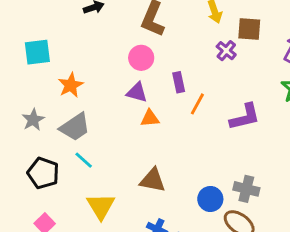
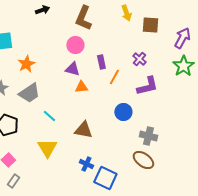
purple cross: (226, 51) -> (139, 59), moved
cyan line: (84, 160) -> (49, 116), moved
blue circle: (210, 199) -> (123, 112), moved

